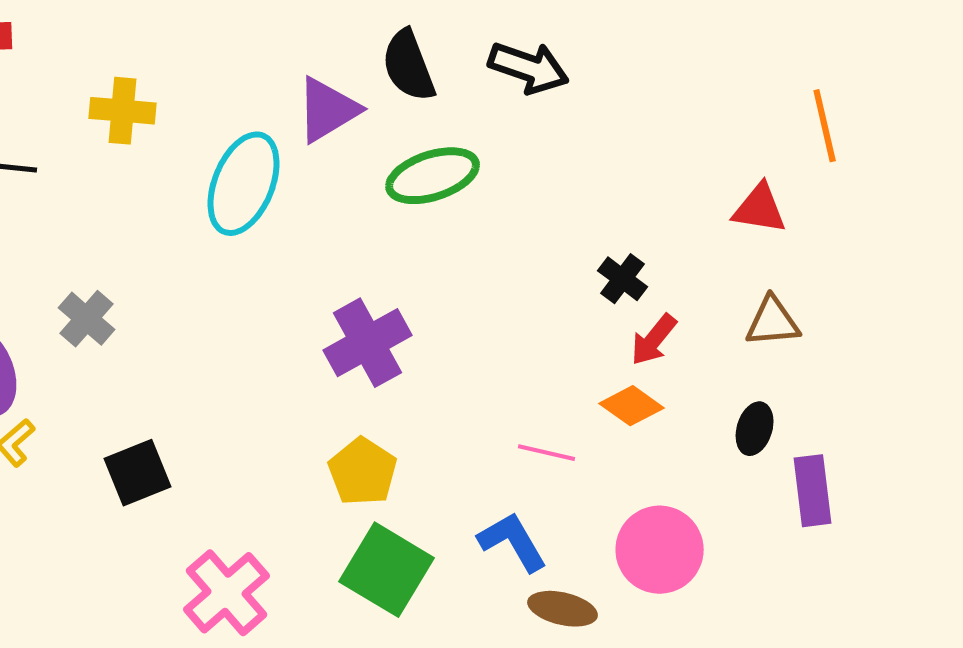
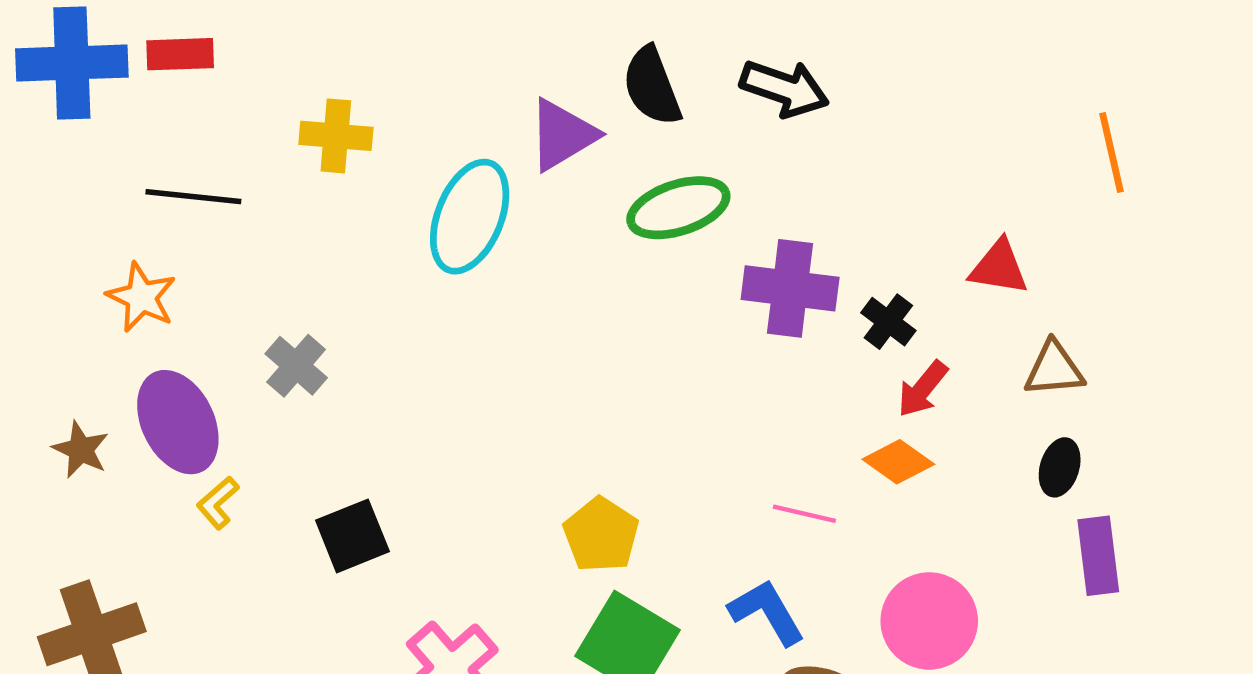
red triangle: (760, 209) -> (999, 267), moved
purple cross: (368, 343) -> (790, 288), moved, turned 36
black ellipse: (755, 429) -> (1060, 467), moved

